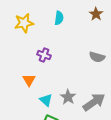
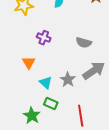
gray semicircle: (97, 57) -> (84, 43), moved
gray arrow: (94, 102) -> (94, 71), moved

